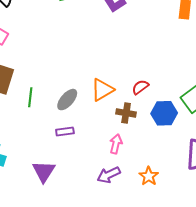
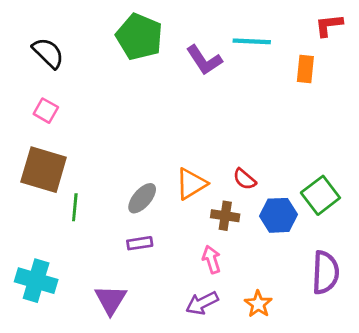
red semicircle: (140, 87) -> (244, 179), turned -102
green line: (30, 97) -> (75, 207), moved
pink arrow: (116, 144) -> (211, 259), turned -30

